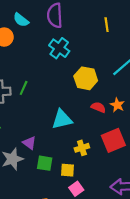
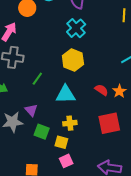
yellow hexagon: (86, 78) -> (73, 60), moved
green line: (24, 88) -> (37, 79), moved
yellow cross: (82, 148) -> (70, 123), moved

